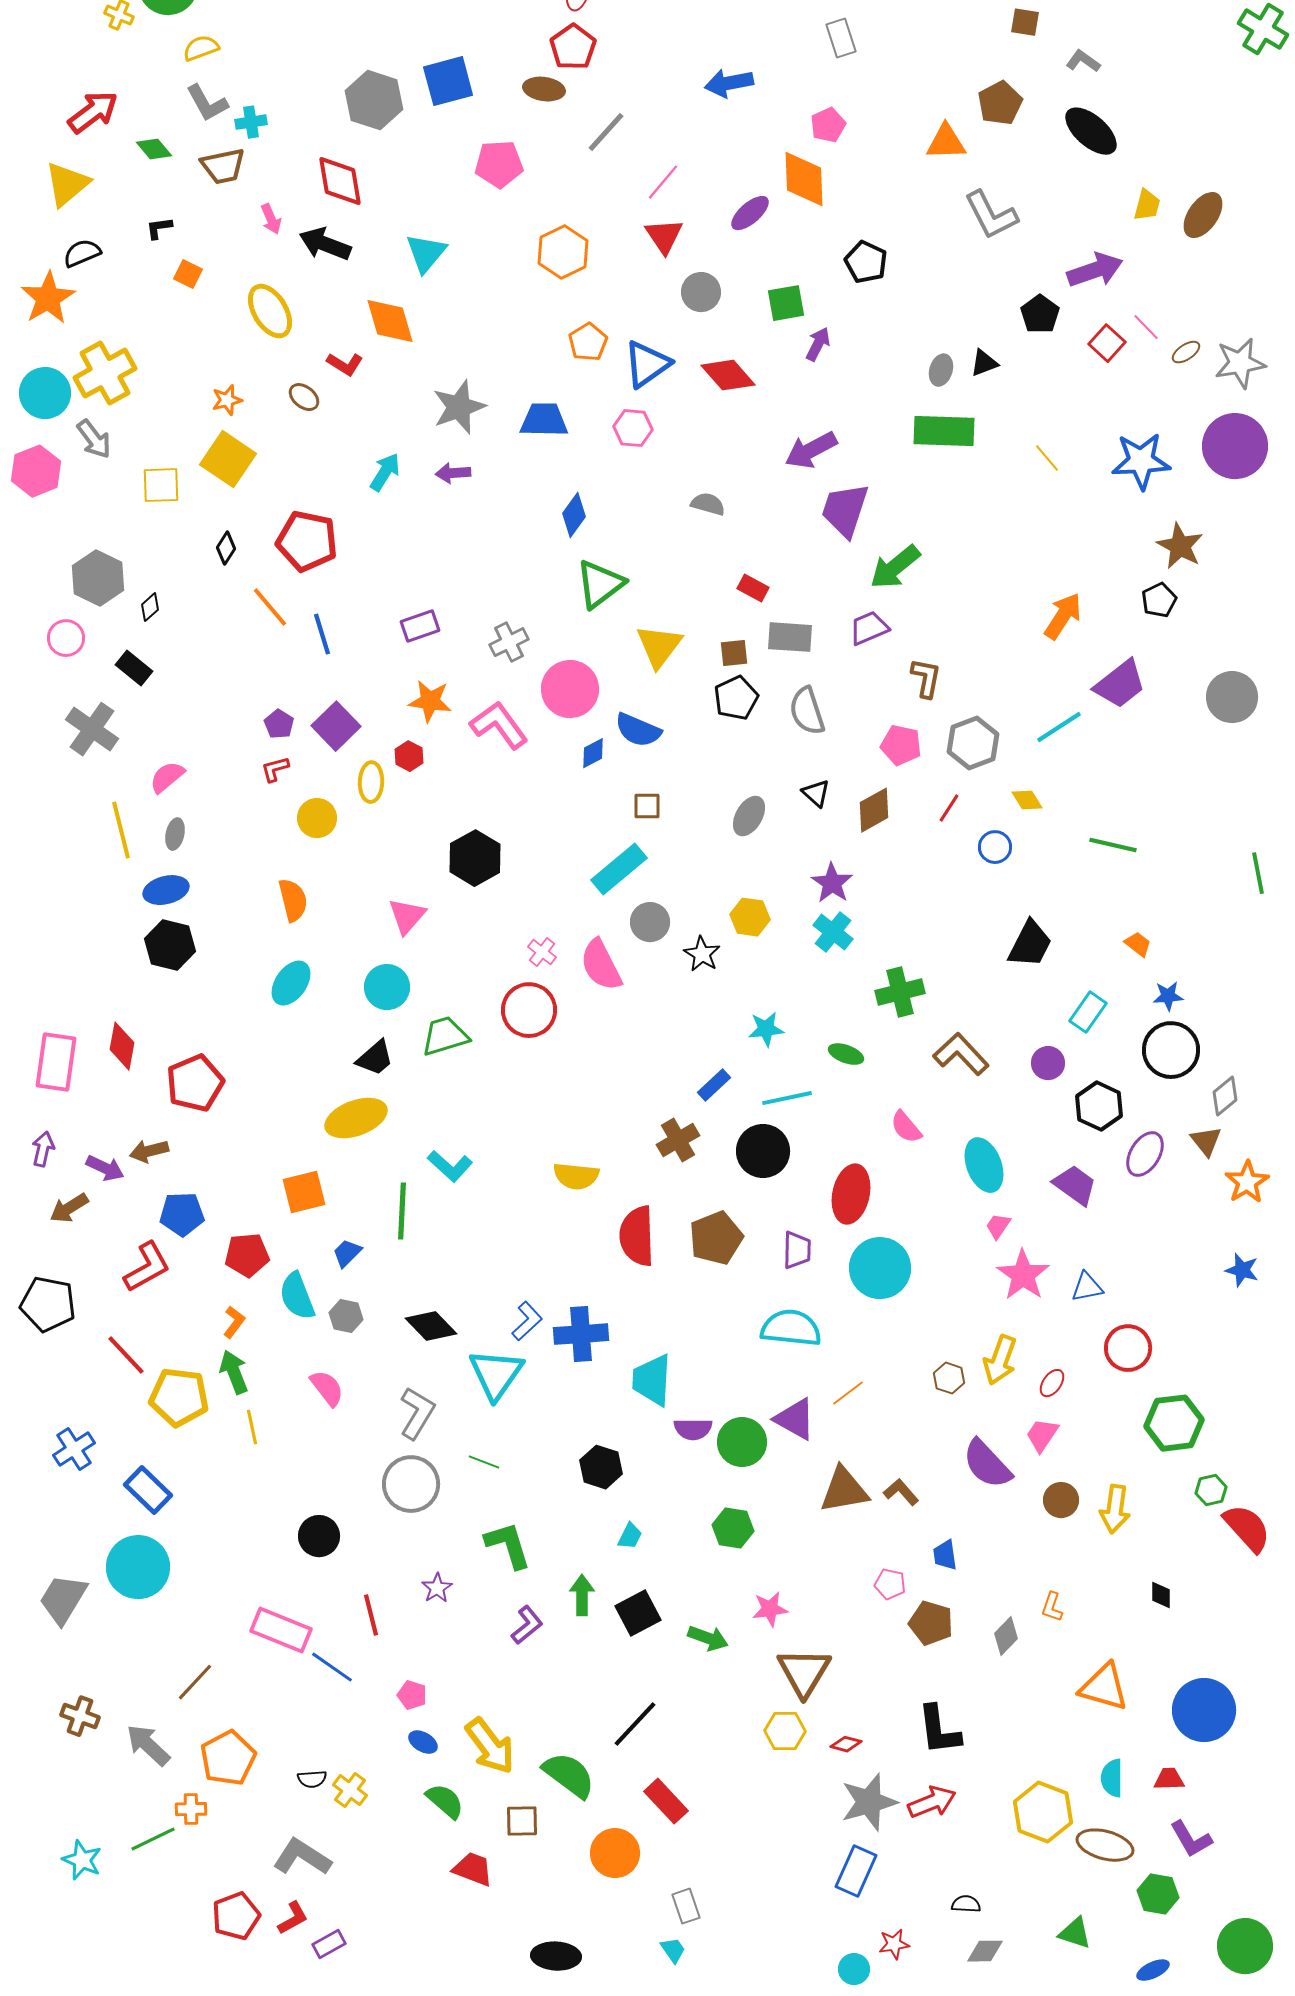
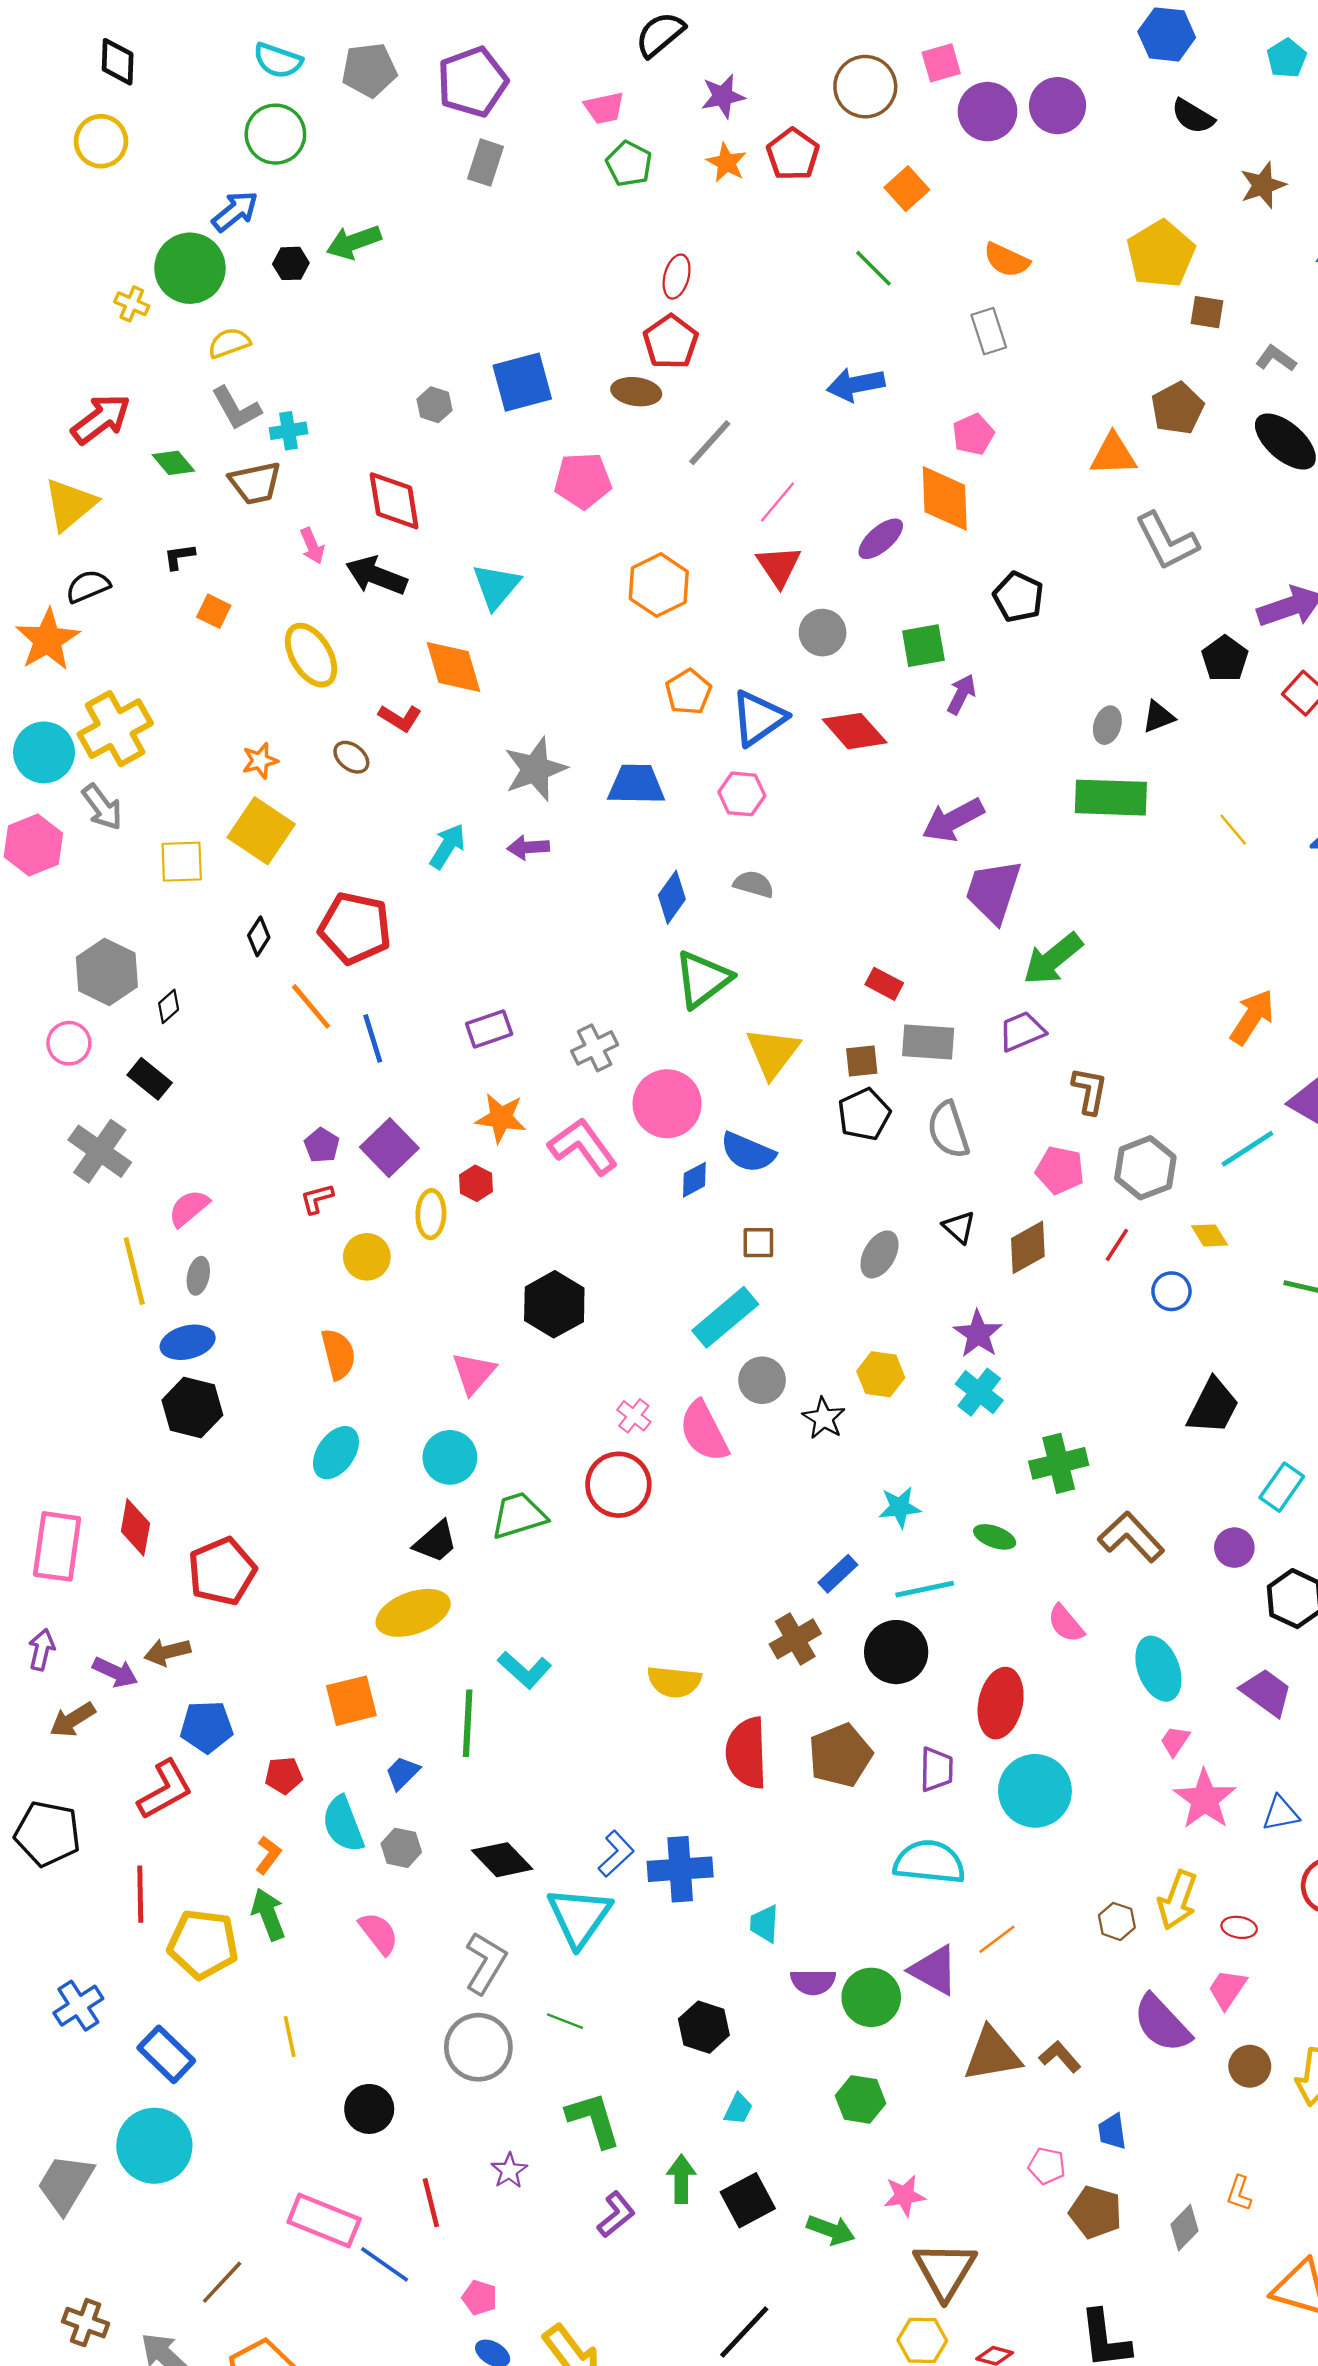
gray hexagon: (374, 100) -> (434, 405), size x0.5
gray semicircle: (708, 504) -> (754, 884), moved
red pentagon: (247, 1255) -> (284, 1775), size x0.7
red line: (126, 1355) -> (140, 1894), turned 42
cyan trapezoid: (652, 1380) -> (764, 1924), size x0.6
red ellipse: (1052, 1383) -> (1239, 1927), turned 64
yellow line: (252, 1427) -> (290, 2037), moved

